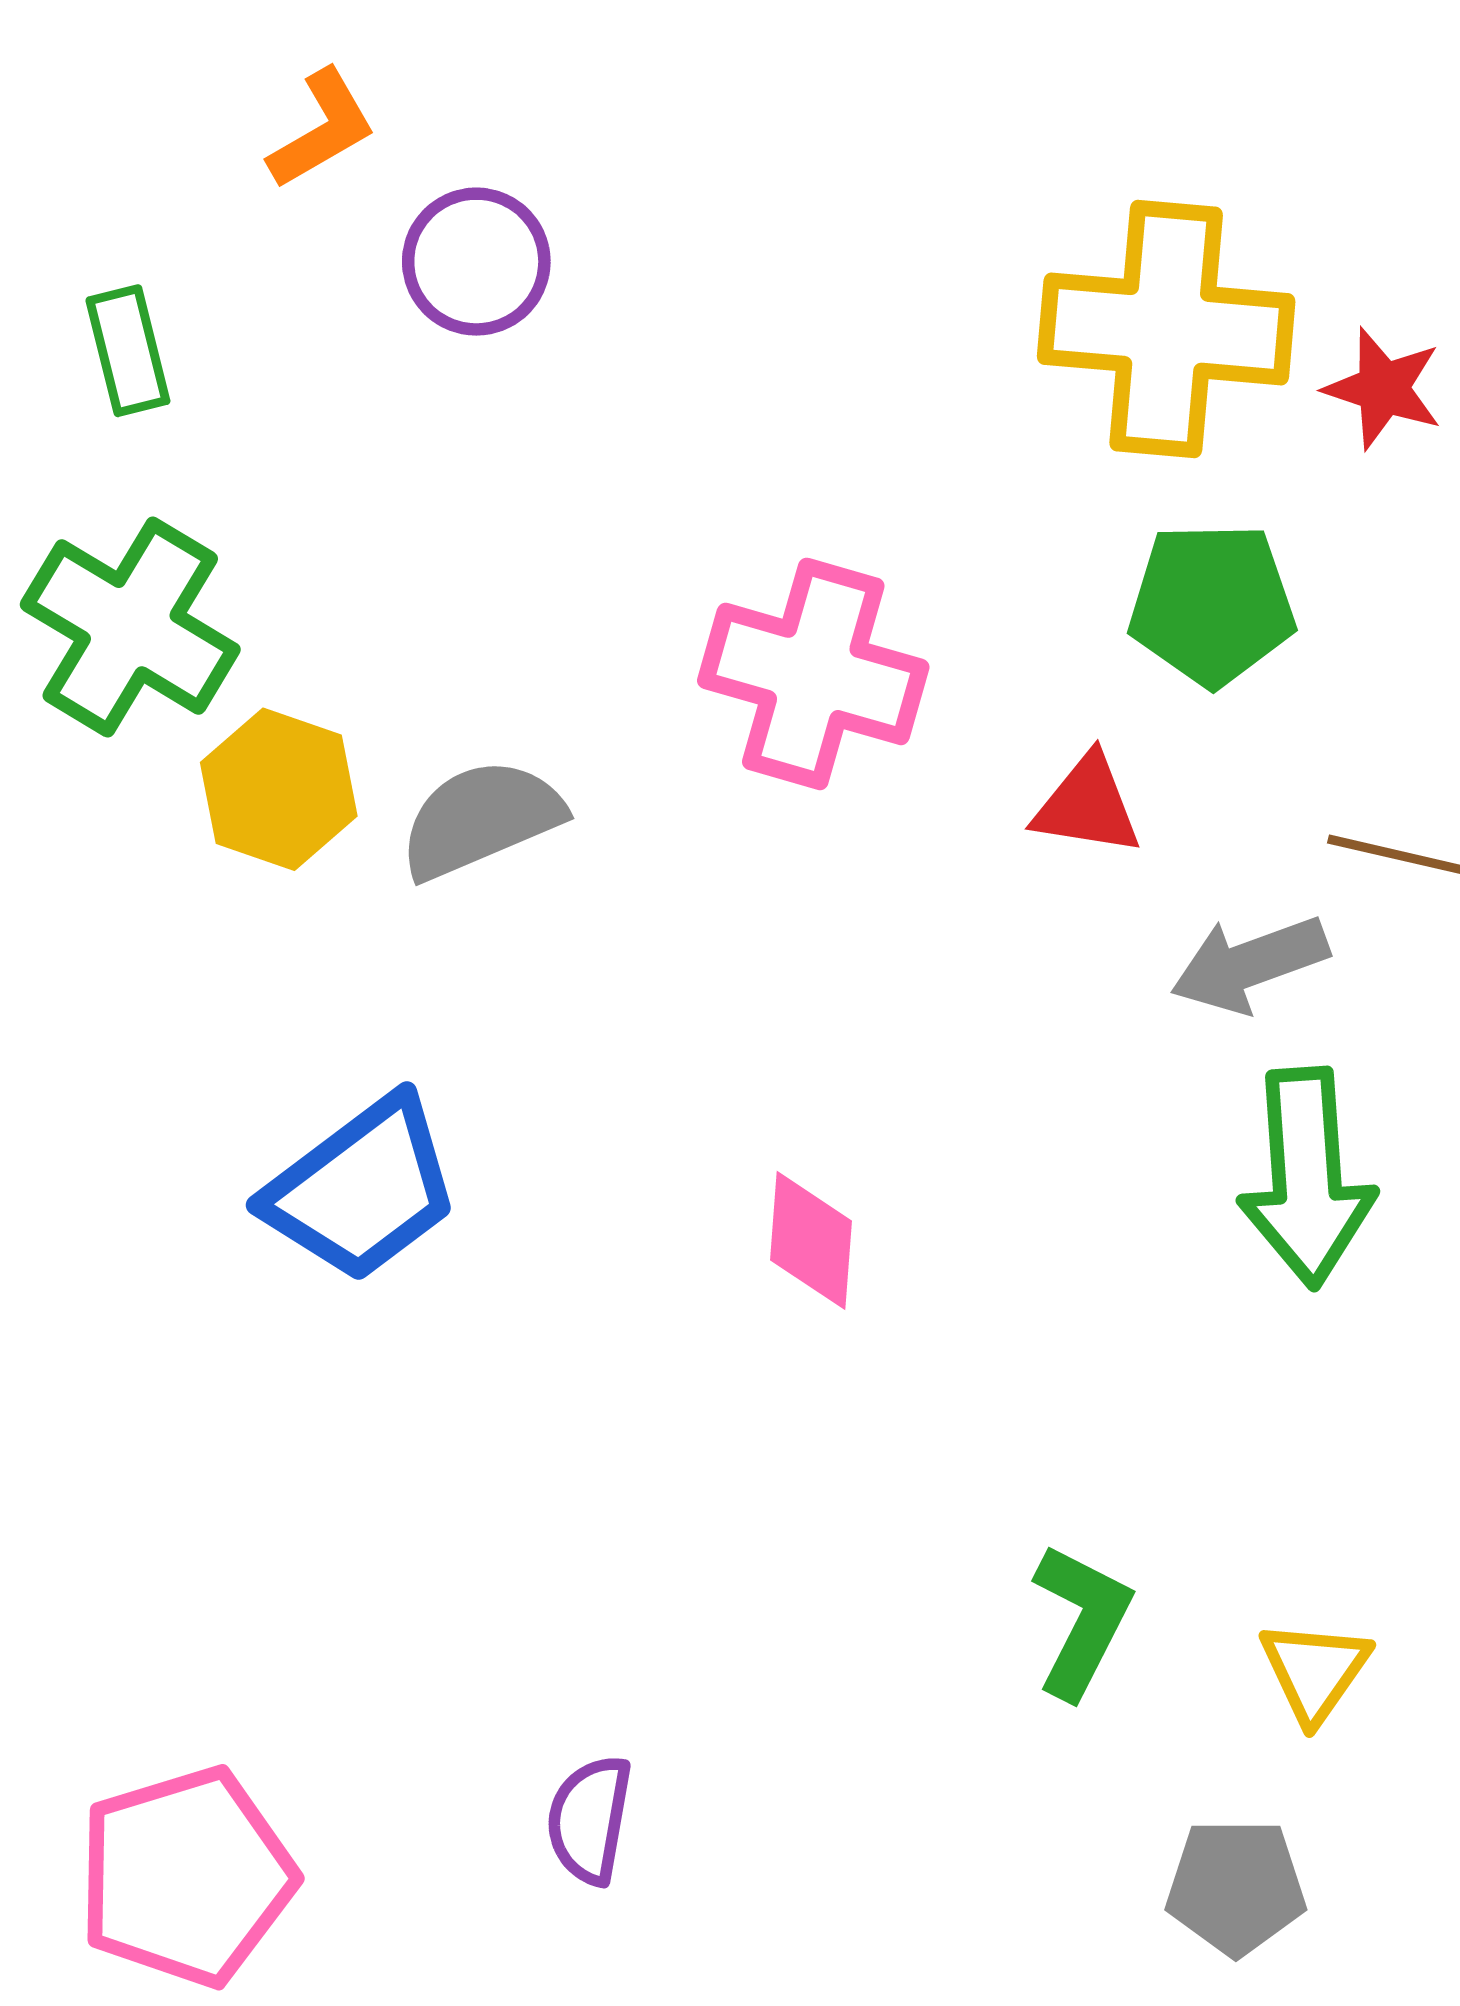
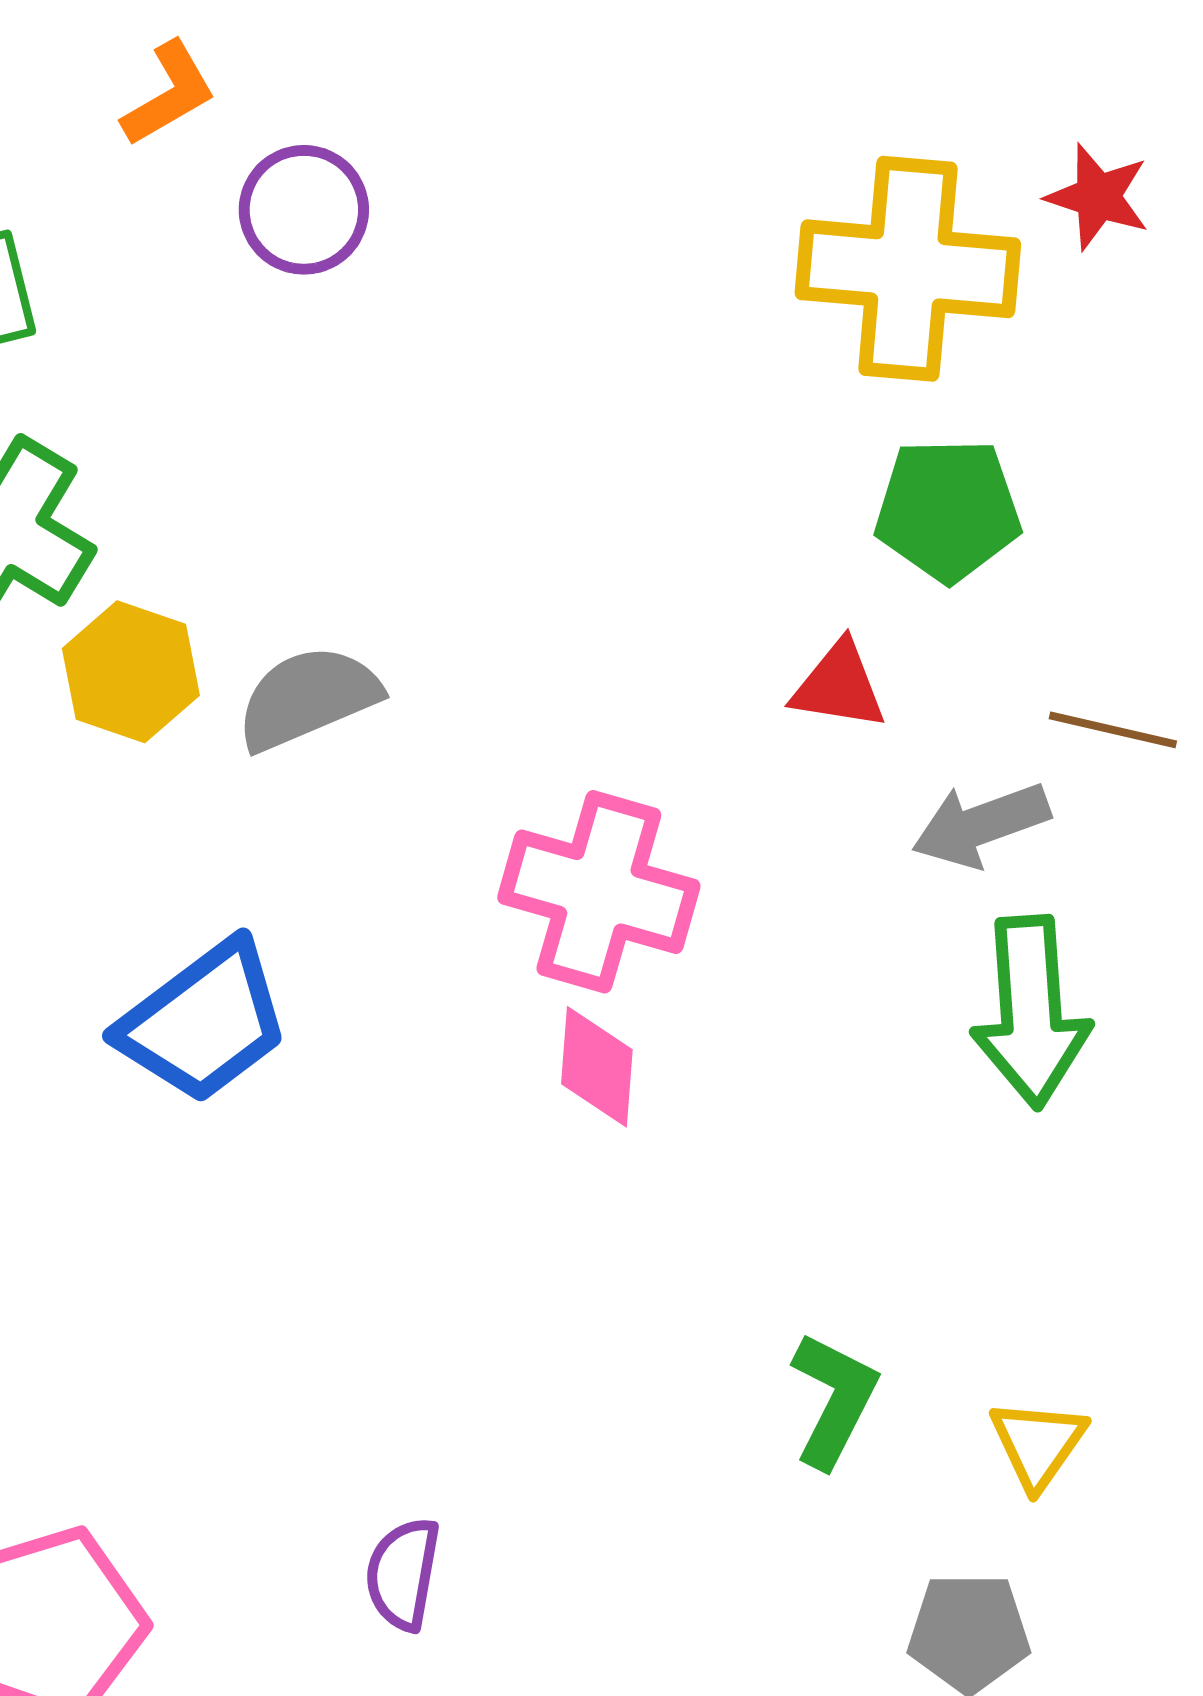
red star: (1383, 388) -> (1098, 197), moved
pink cross: (813, 674) -> (599, 892), moved

